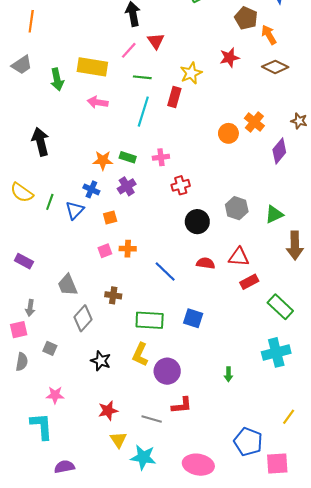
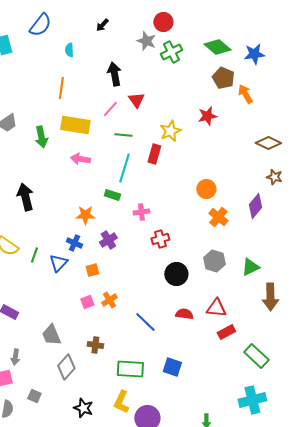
orange line: (31, 21) -> (61, 88), moved
brown diamond: (275, 67) -> (268, 143), moved
orange cross: (254, 122) -> (218, 217), moved
green rectangle: (128, 157) -> (112, 195), moved
orange cross: (128, 249) -> (109, 300), turned -35

